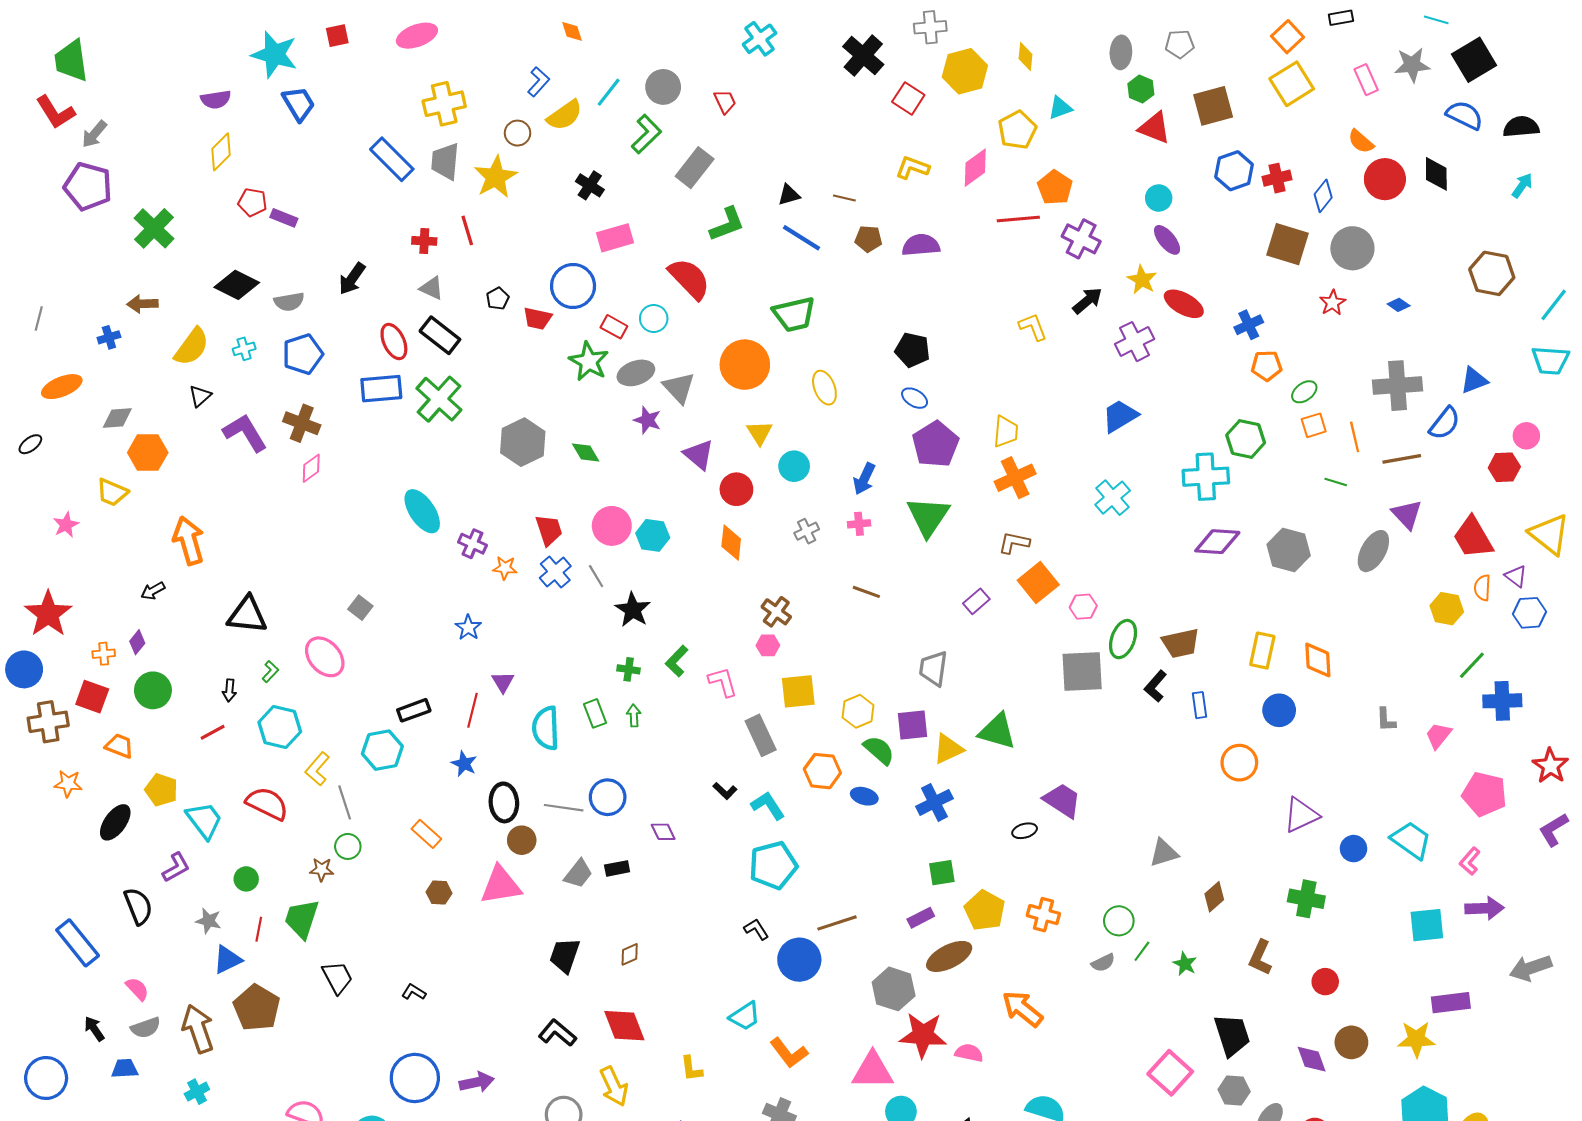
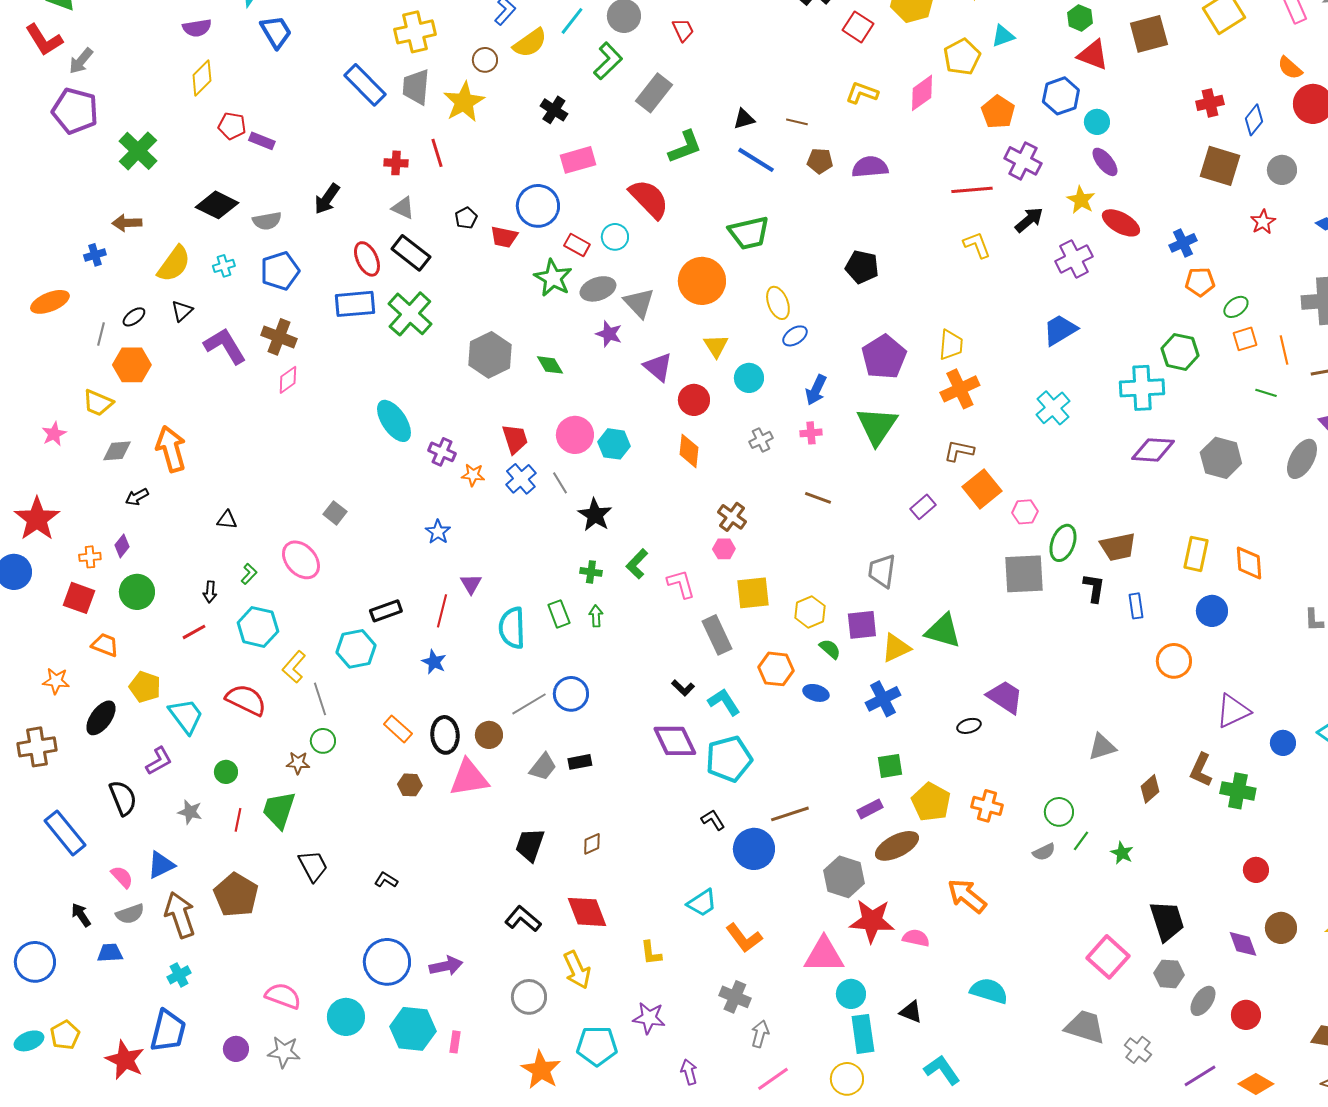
blue hexagon: (1234, 171) -> (1061, 96), moved
red line: (1018, 219) -> (972, 190), moved
gray circle: (1352, 248) -> (1282, 170), size x0.7
gray line: (39, 318) -> (101, 334), moved
blue ellipse: (915, 398) -> (795, 336), moved, turned -65
gray diamond: (117, 418) -> (117, 451), moved
black ellipse: (30, 444) -> (134, 317), moved
black triangle: (247, 615) -> (227, 520), size x0.5
black L-shape: (1156, 686) -> (1094, 588), turned 148
brown cross: (48, 722) -> (37, 747), moved
green semicircle: (879, 750) -> (830, 649), size x0.7
black ellipse: (504, 802) -> (445, 735), moved
gray line: (564, 808) -> (529, 704), turned -39
purple diamond: (663, 832) -> (675, 741), moved, size x1.8
brown L-shape: (1260, 958) -> (1201, 770), moved
blue triangle: (227, 960) -> (161, 865), moved

